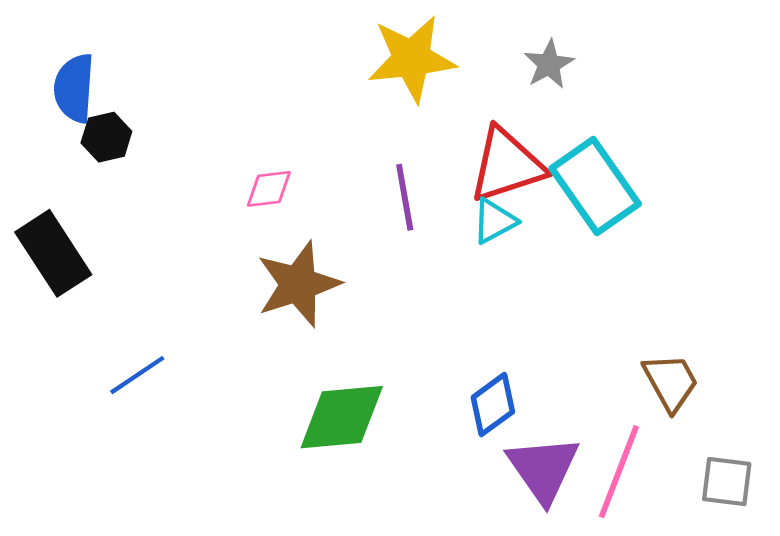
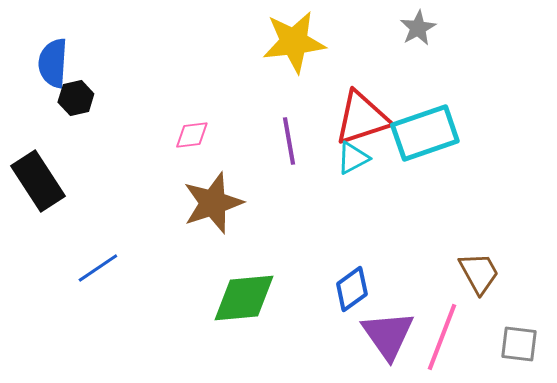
gray star: (549, 64) -> (418, 28), moved
cyan rectangle: (595, 186) -> (425, 133), turned -74

